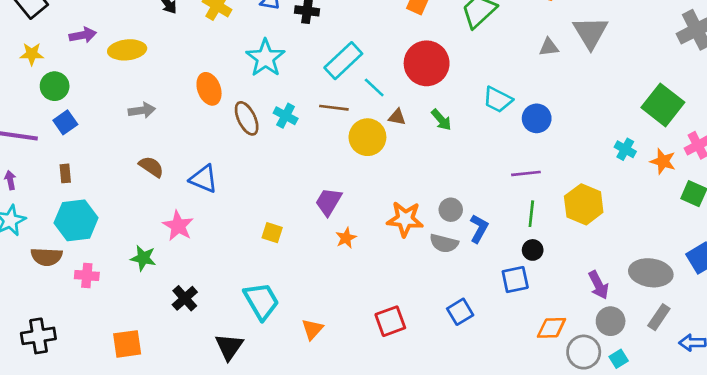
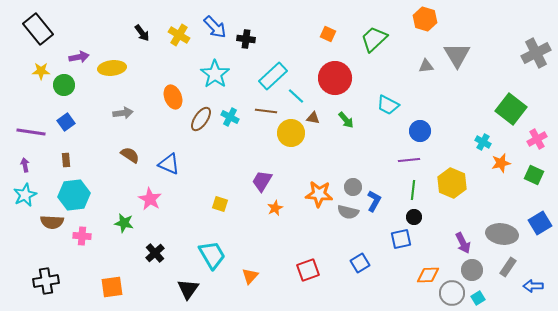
green circle: (55, 86) -> (64, 85), moved
brown ellipse: (247, 118) -> (201, 119), turned 60
blue circle: (537, 118) -> (420, 131), moved
orange star: (663, 161) -> (501, 163), moved, turned -30

